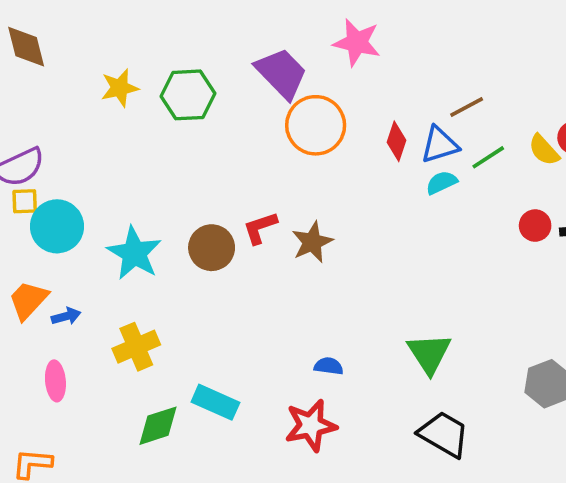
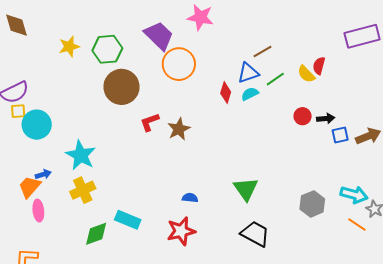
red diamond: (397, 141) -> (226, 93), moved
brown circle: (212, 248) -> (121, 87), moved, size x1.4
cyan star: (134, 253) -> (81, 155), moved
orange trapezoid: (28, 300) -> (30, 187), moved

